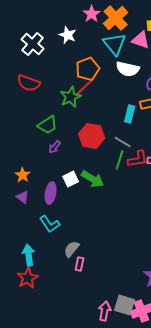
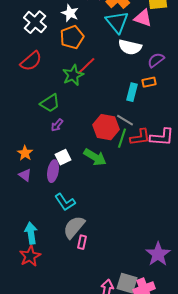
orange pentagon: (88, 69) -> (72, 37), moved
red semicircle: (29, 83) -> (31, 61), turned -60
red hexagon: (92, 136) -> (106, 127), moved
white square: (71, 179) -> (63, 157), moved
cyan L-shape: (50, 224) -> (65, 202), moved
gray semicircle: (72, 249) -> (74, 227), size x1.4

